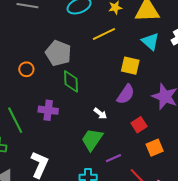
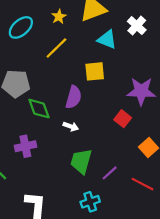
purple semicircle: (126, 94) -> (74, 97), moved
white arrow: (100, 114) -> (71, 126), moved
red square: (139, 125) -> (123, 119), moved

